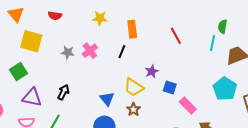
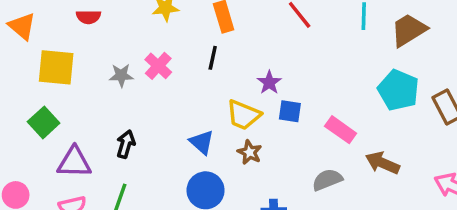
blue square: (170, 88) -> (290, 111), moved

